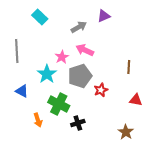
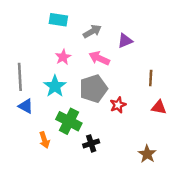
purple triangle: (104, 16) -> (125, 41), moved
cyan rectangle: (40, 17) -> (58, 20), moved, turned -35
gray line: (17, 51) -> (20, 77), moved
pink star: (62, 57) -> (63, 57), moved
red triangle: (136, 100) -> (159, 107), moved

